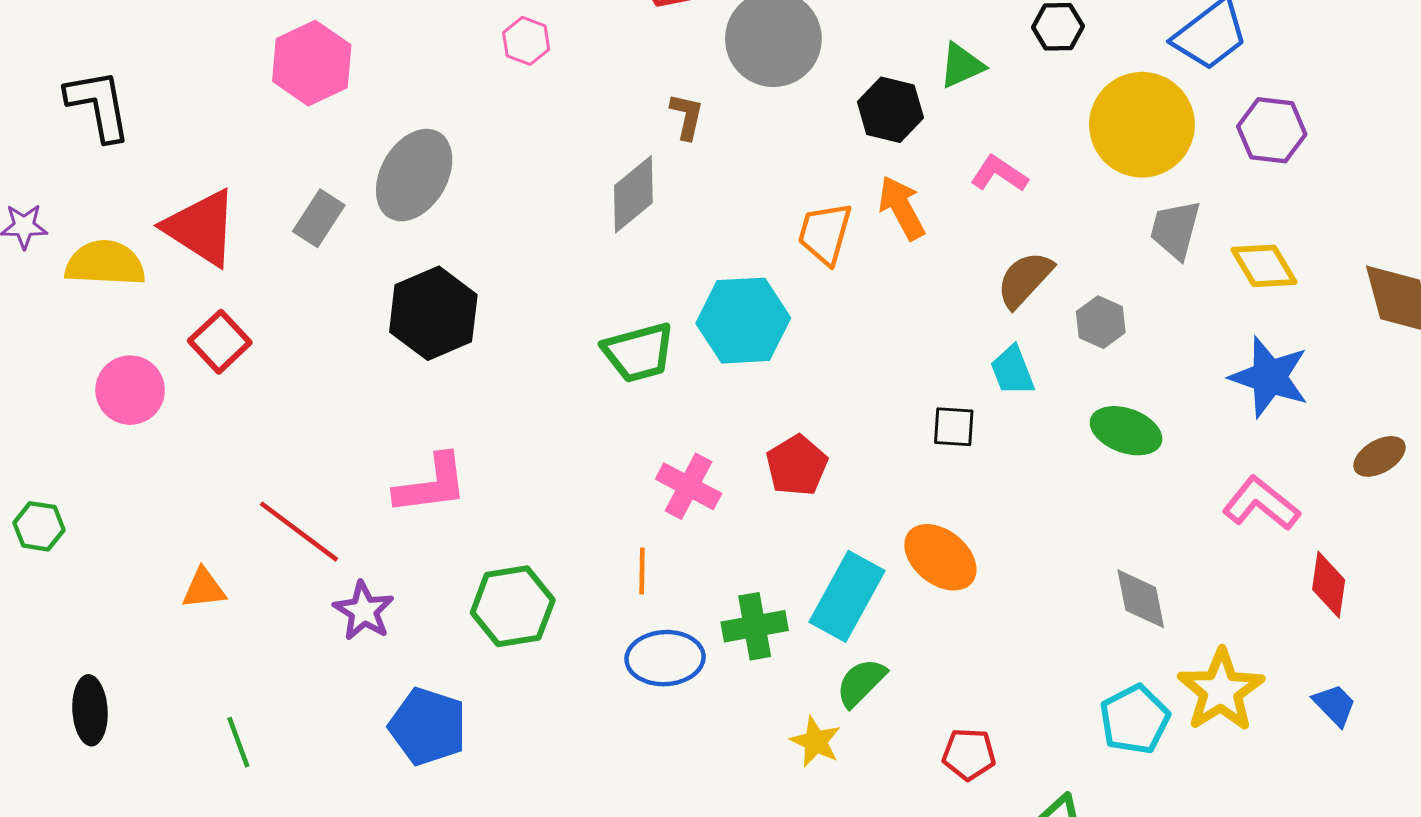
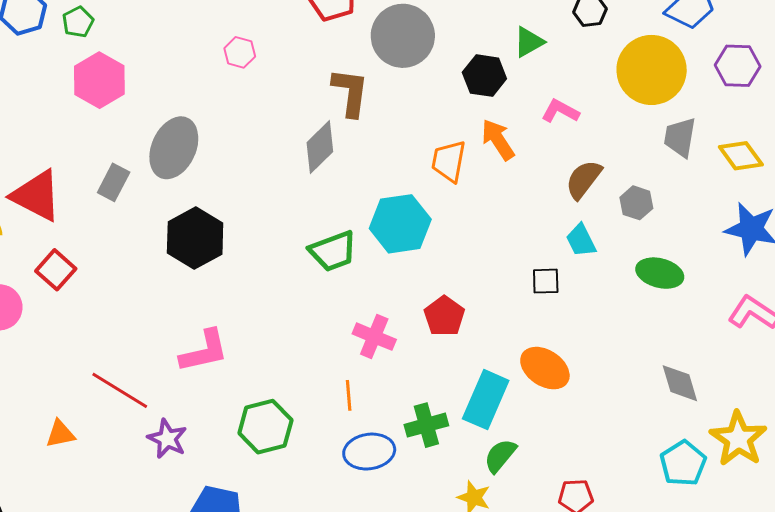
brown L-shape: (687, 116) -> (350, 92), size x1.6

